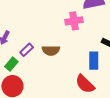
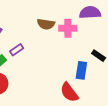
brown semicircle: (51, 50) -> (46, 24), moved

